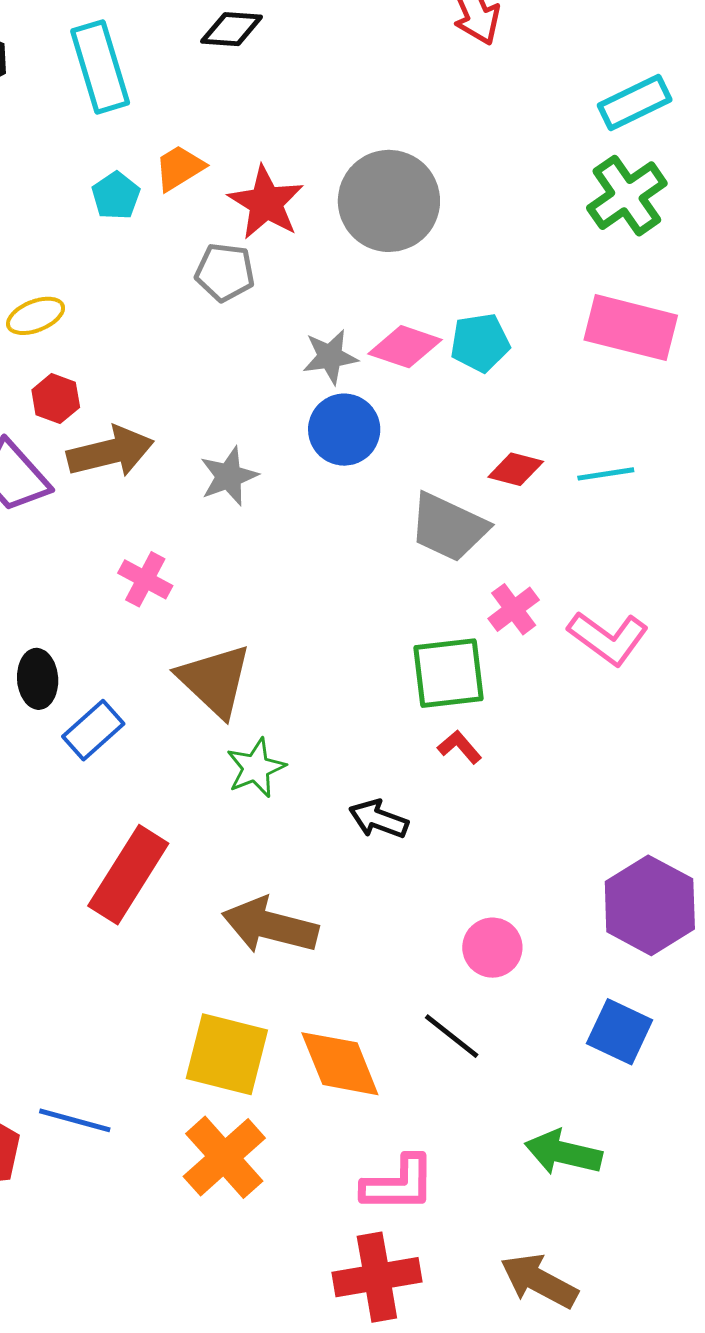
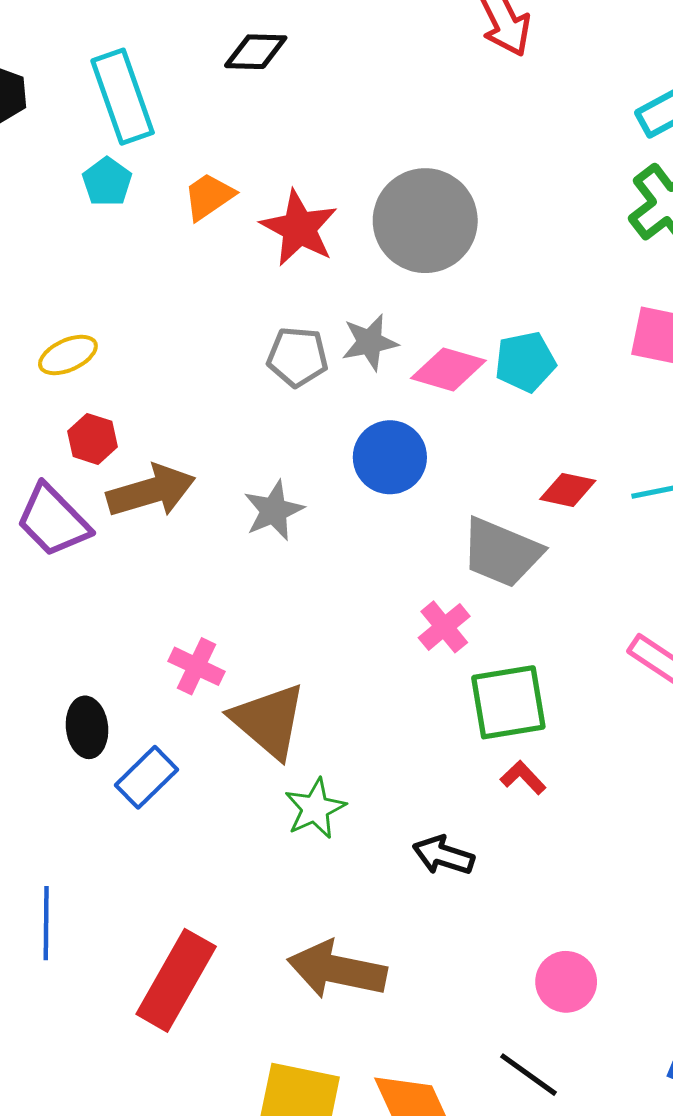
cyan pentagon: (116, 196) -> (107, 182), moved
gray pentagon: (225, 272) -> (297, 357), moved
gray star: (330, 357) -> (370, 342), moved
pink cross: (145, 579) -> (197, 666), moved
pink cross: (514, 609) -> (444, 627), moved
red rectangle: (128, 875) -> (176, 980), moved

